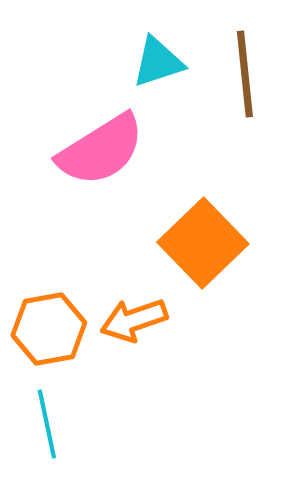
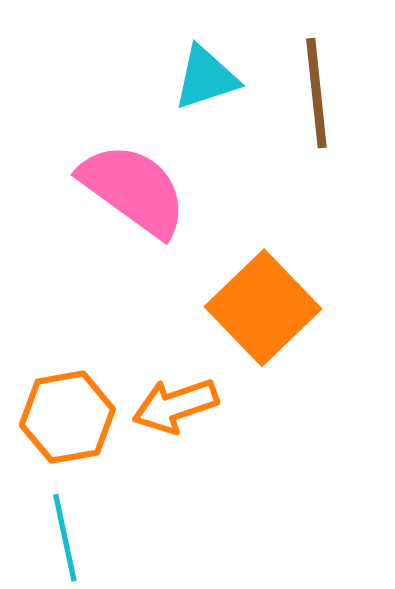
pink semicircle: (101, 150) -> (133, 190), turned -112

